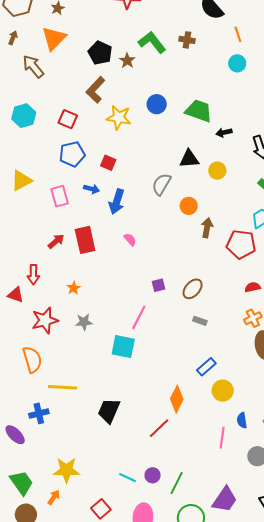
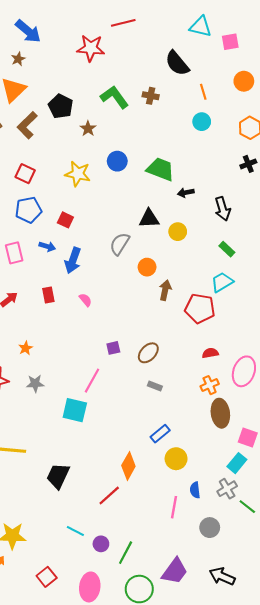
brown star: (127, 61) -> (88, 129), moved
brown L-shape: (95, 90) -> (27, 125), moved
red rectangle: (85, 240) -> (48, 295), moved, size x0.6
cyan line: (128, 478) -> (75, 531), moved

